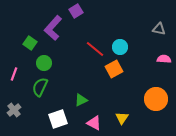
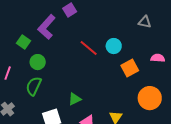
gray triangle: (159, 29) -> (145, 22), moved
orange square: (114, 69) -> (130, 68), moved

